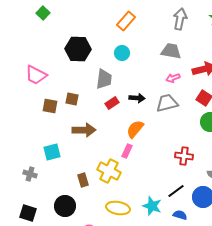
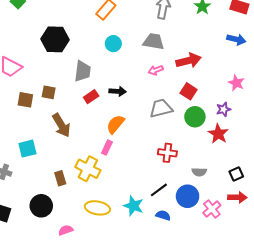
cyan circle: (122, 53) -> (113, 44), moved
gray trapezoid: (167, 103) -> (161, 108), moved
brown arrow: (84, 130) -> (61, 125), turned 60

